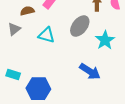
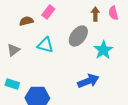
gray triangle: (14, 29) -> (13, 50), moved
blue arrow: (90, 71) -> (88, 81), turned -55

